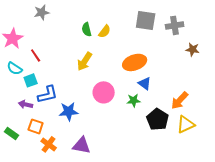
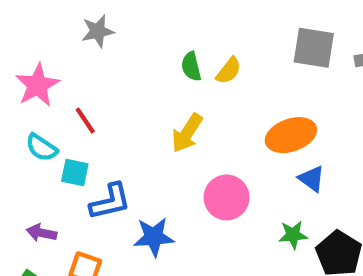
cyan square: (31, 80) -> (75, 172), turned 32
green star: (134, 100) -> (293, 235), moved
purple arrow: (26, 104) -> (42, 233), moved

